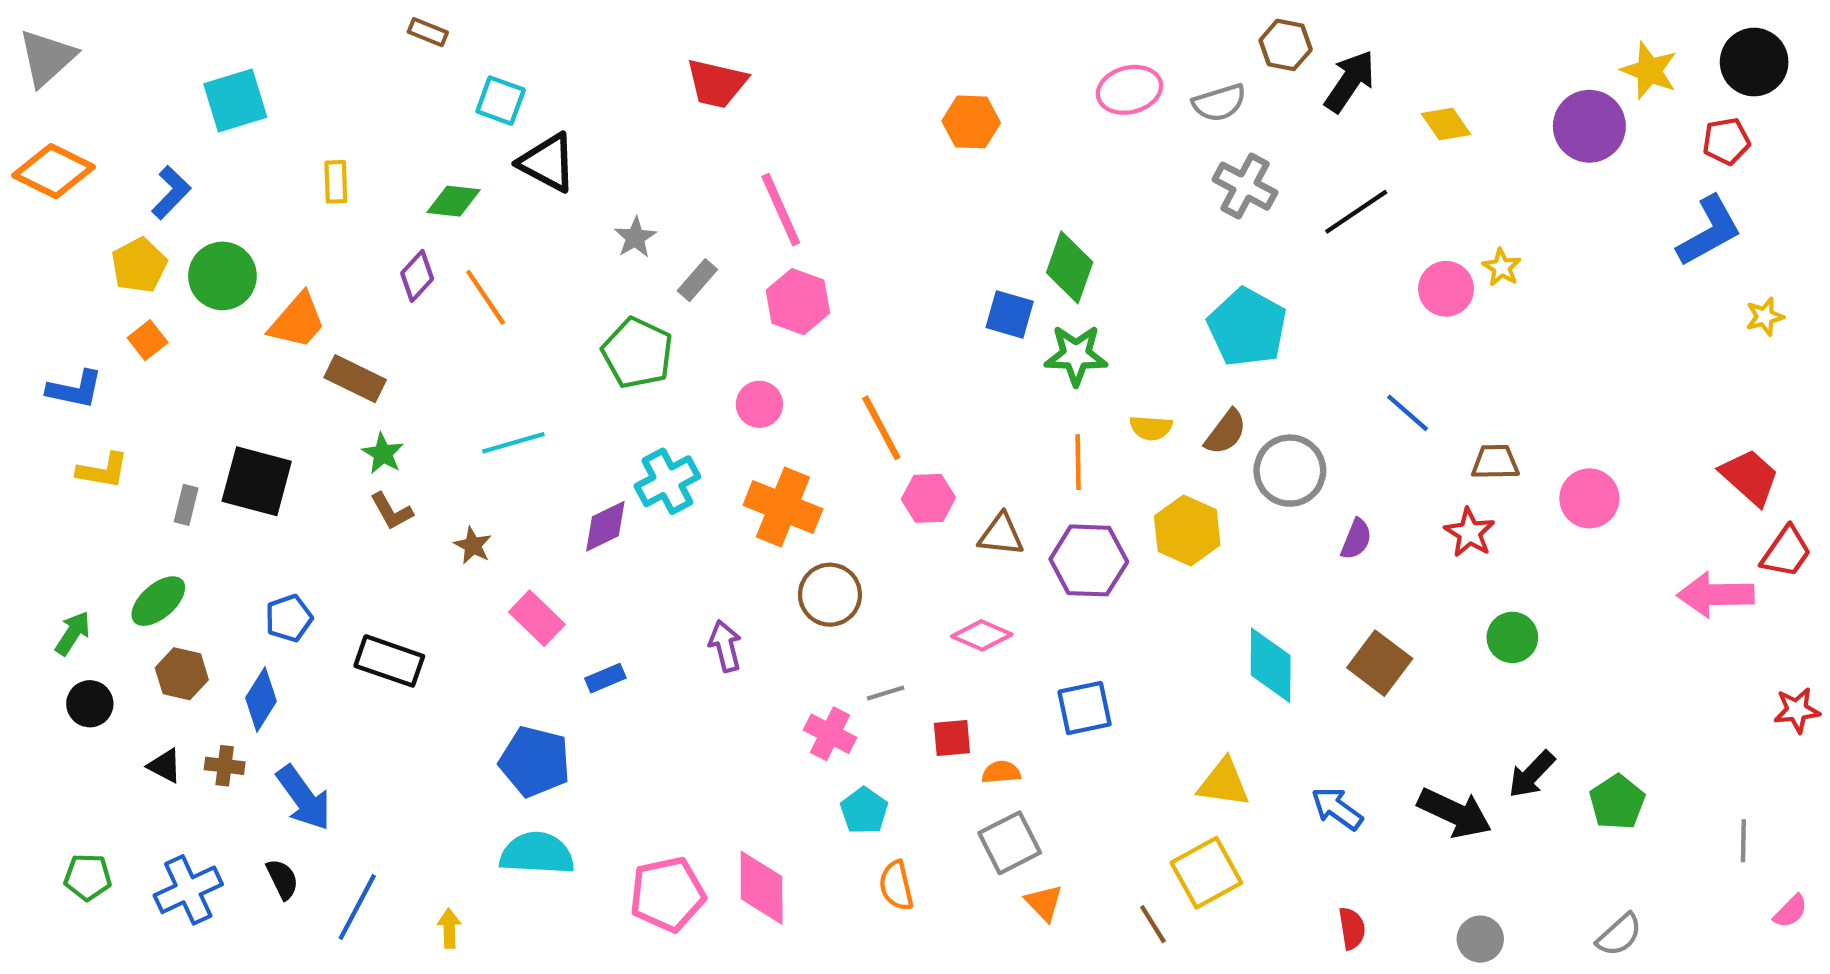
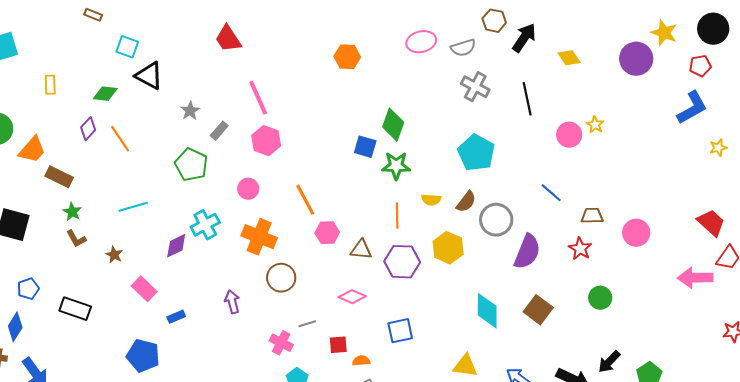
red trapezoid: (717, 83) -> (228, 39), turned 44
black line: (1356, 212) -> (527, 99), turned -68
purple semicircle: (1356, 539) -> (527, 252), size x1.8

